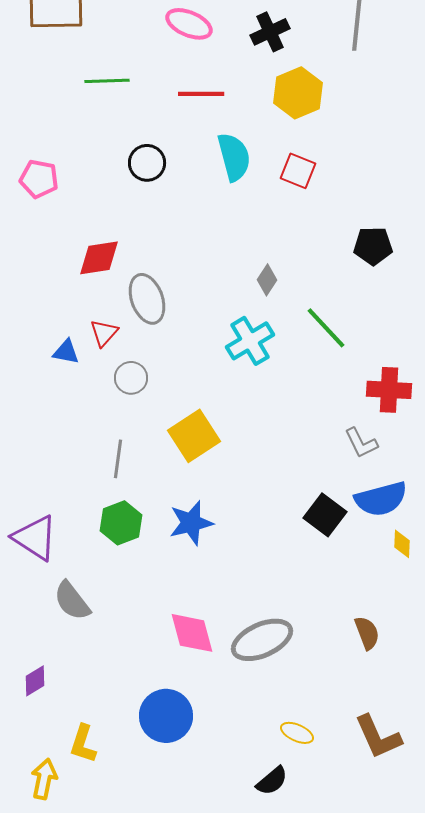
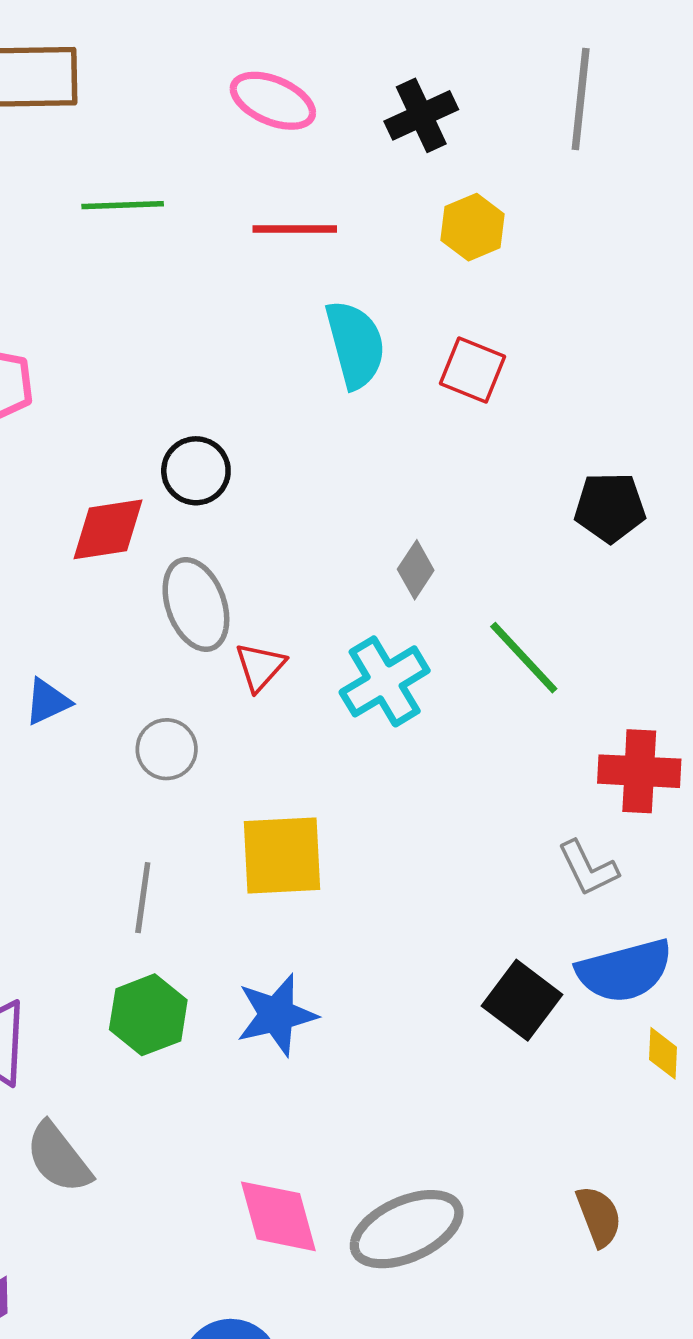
yellow hexagon: (298, 93) -> (473, 227), size x0.7
black circle: (147, 163) -> (196, 471), moved
red triangle: (104, 333) -> (260, 667), moved
blue triangle: (66, 352) -> (48, 702), turned -36
yellow square: (194, 436) -> (282, 855), turned 30

